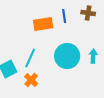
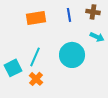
orange rectangle: (43, 24) -> (36, 18), moved
cyan arrow: (93, 56) -> (97, 37), moved, turned 112

